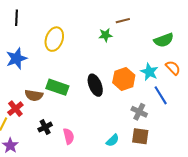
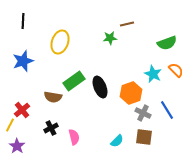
orange hexagon: (124, 79) -> (131, 93), moved
green rectangle: (57, 87) -> (74, 81), moved, turned -55
brown semicircle: (34, 95) -> (53, 97), moved
blue line: (161, 95) -> (167, 110), moved

